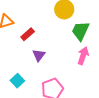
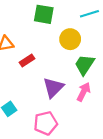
purple triangle: (39, 55) -> (53, 88), moved, size x1.5

